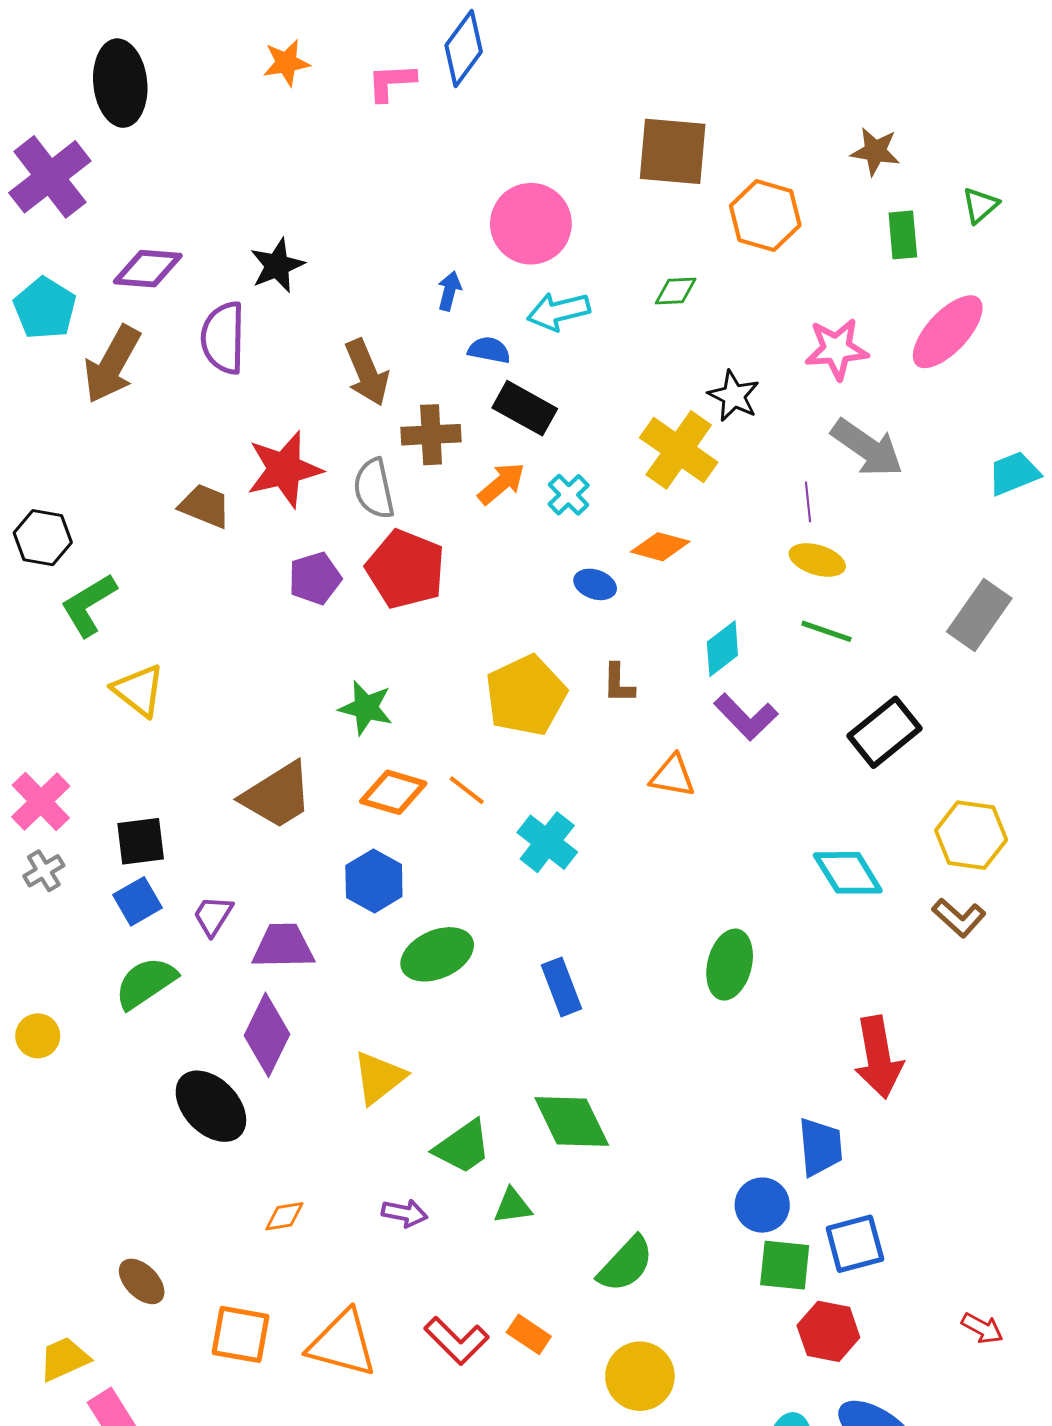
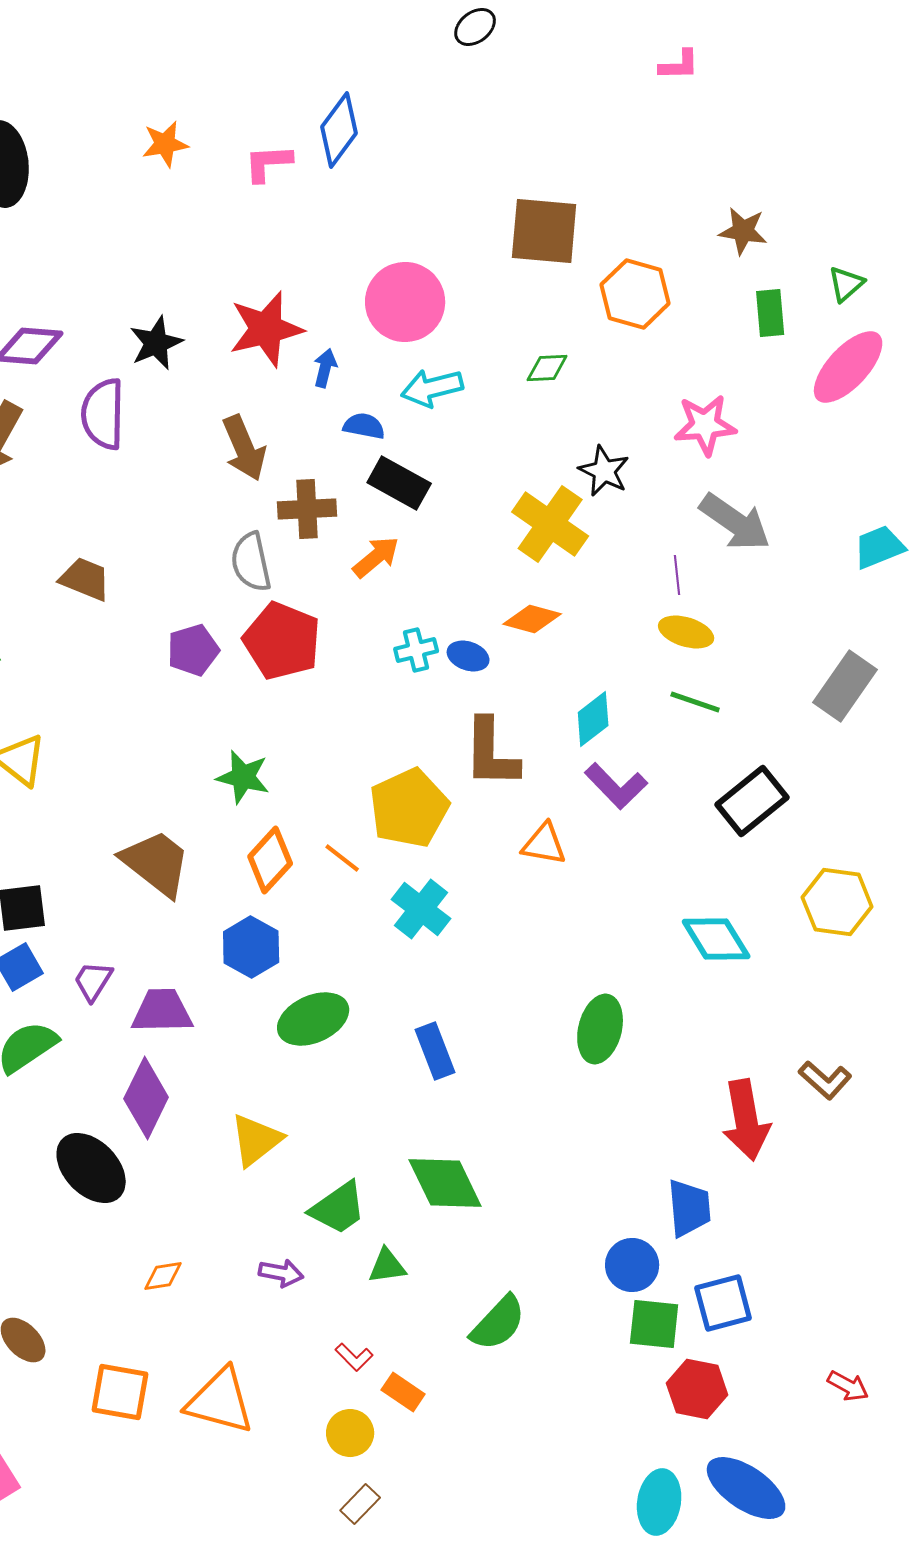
pink ellipse: (948, 332) -> (848, 367), moved
red star: (284, 469) -> (266, 329), moved
cyan cross: (569, 495) -> (416, 650), moved, turned 30
brown L-shape: (619, 683) -> (491, 753), size x1.8
yellow pentagon: (526, 696) -> (409, 808), moved
orange diamond: (393, 792) -> (270, 860), turned -64
brown trapezoid: (277, 795) -> (156, 863), turned -110
brown L-shape: (959, 918) -> (825, 1080), moved
red L-shape: (457, 1341) -> (354, 1357), moved, size x0.6
yellow circle: (640, 1376) -> (350, 1433), moved, size x0.7

